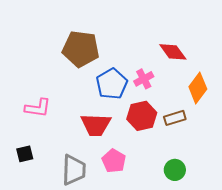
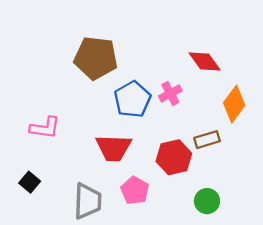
red hexagon: (142, 116) -> (174, 157), moved
black square: (25, 154) -> (30, 182), turned -36

